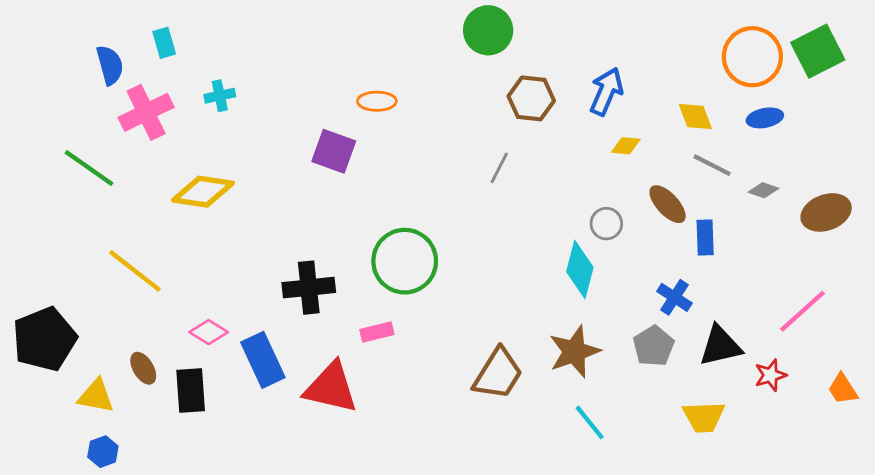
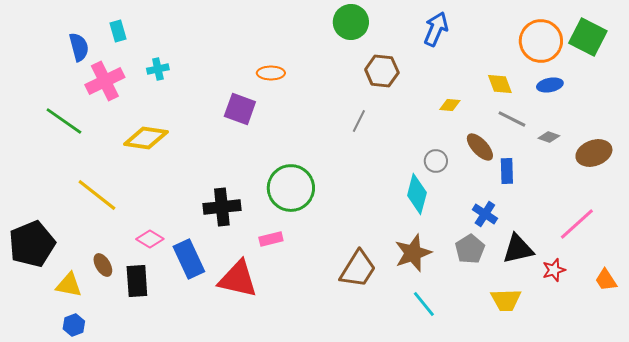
green square: (818, 51) -> (588, 37), turned -36
blue arrow: (606, 91) -> (436, 29), moved

